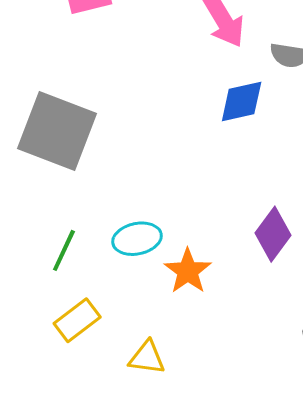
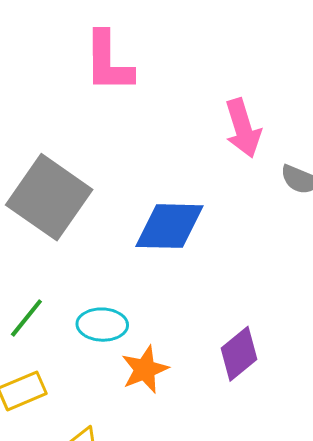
blue diamond: (242, 101) -> (170, 226), moved, size x1.4

